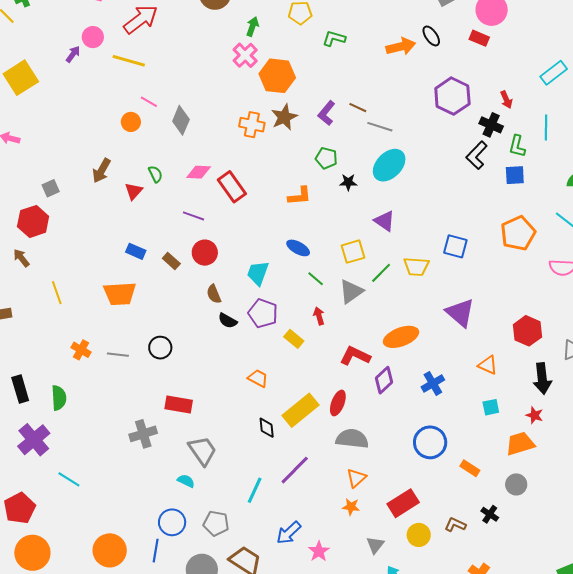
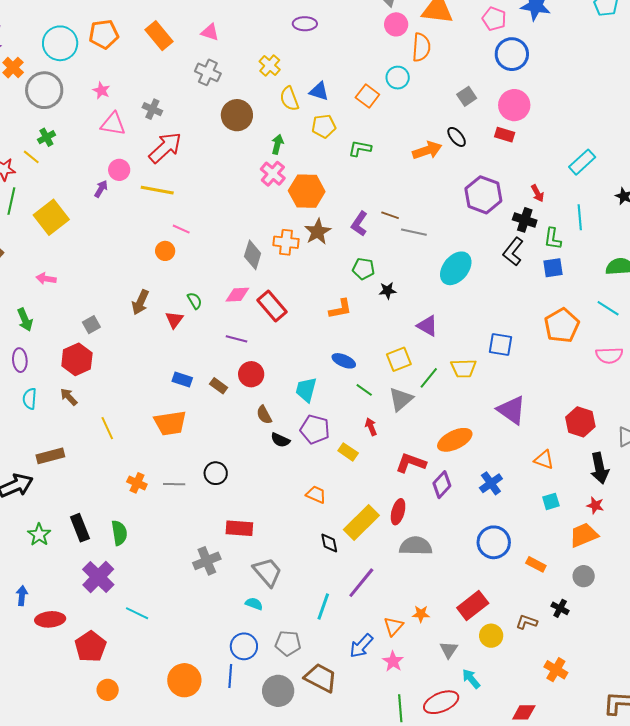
gray diamond: (181, 120) -> (253, 255), moved
cyan ellipse: (389, 165) -> (456, 268), moved
orange triangle: (356, 478) -> (393, 626), moved
orange circle: (32, 553) -> (108, 690), size x0.6

